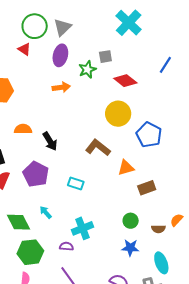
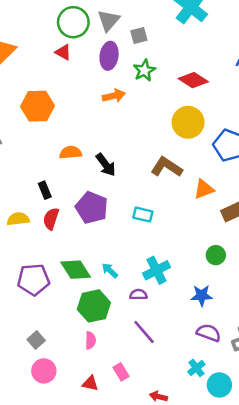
gray square: (105, 57) -> (139, 36), moved
cyan arrow: (46, 212) -> (110, 271), moved
blue star: (130, 248) -> (202, 295), moved

